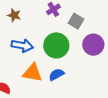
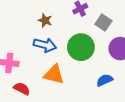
brown star: (14, 15) -> (45, 20), moved
blue semicircle: (56, 75) -> (105, 80), moved

